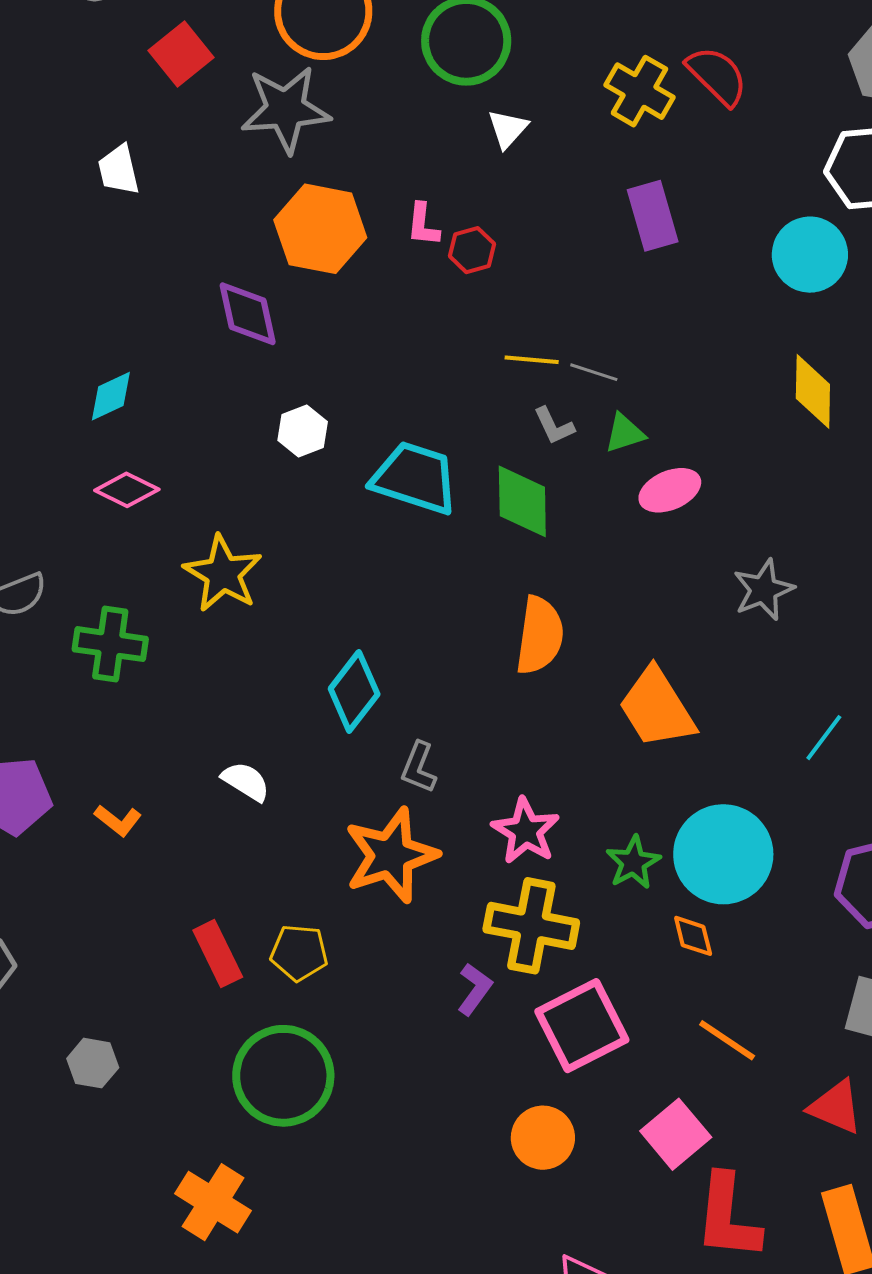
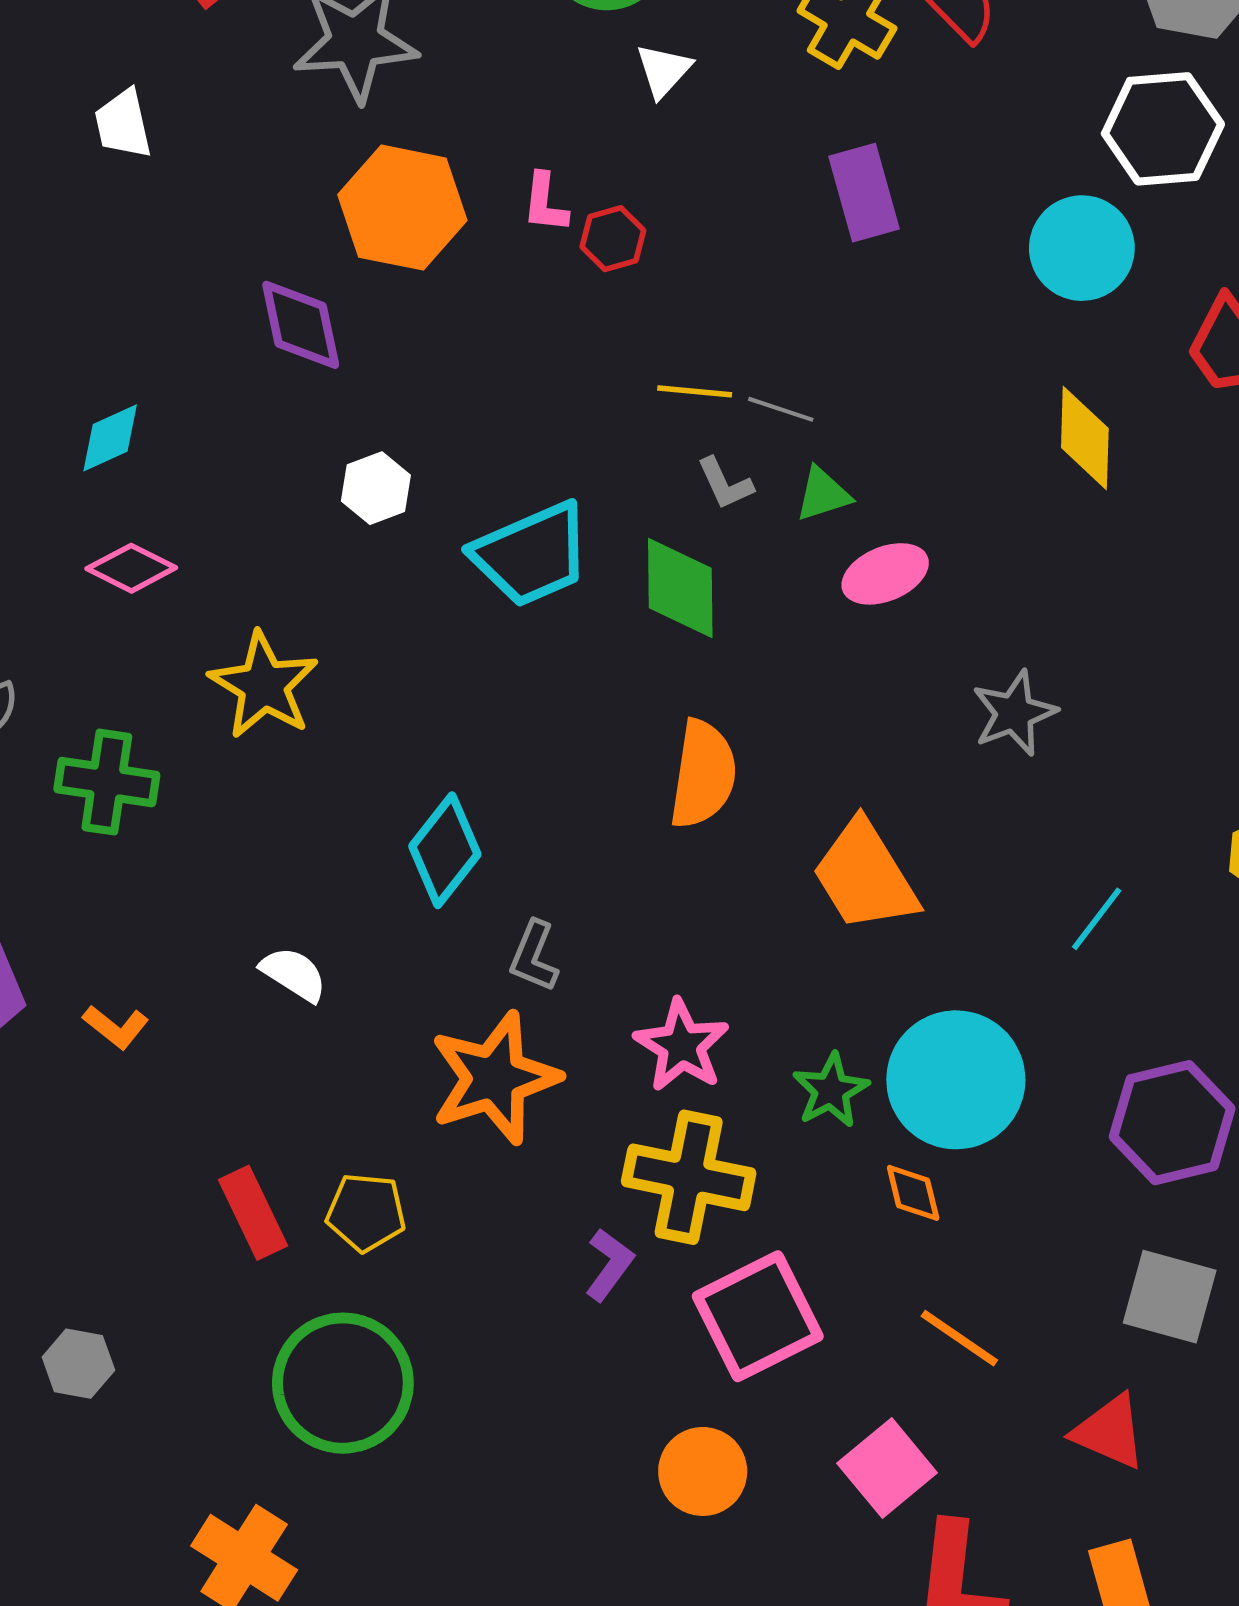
cyan trapezoid: (415, 478) -> (531, 554), turned 138

